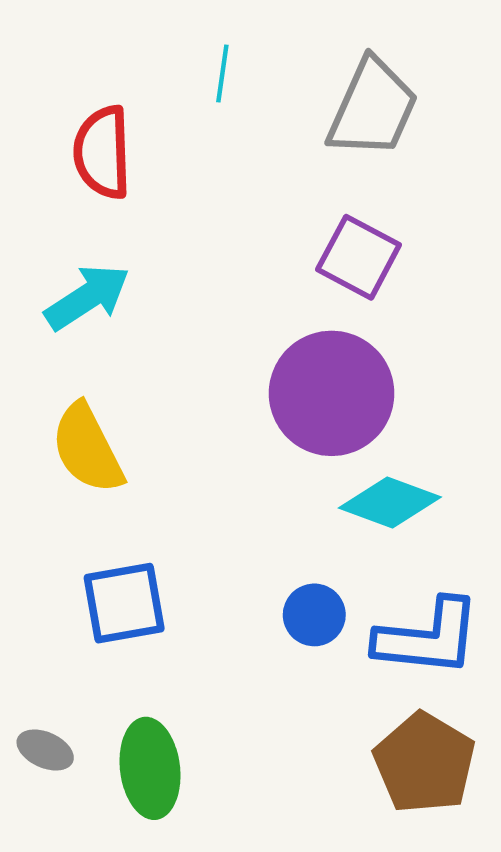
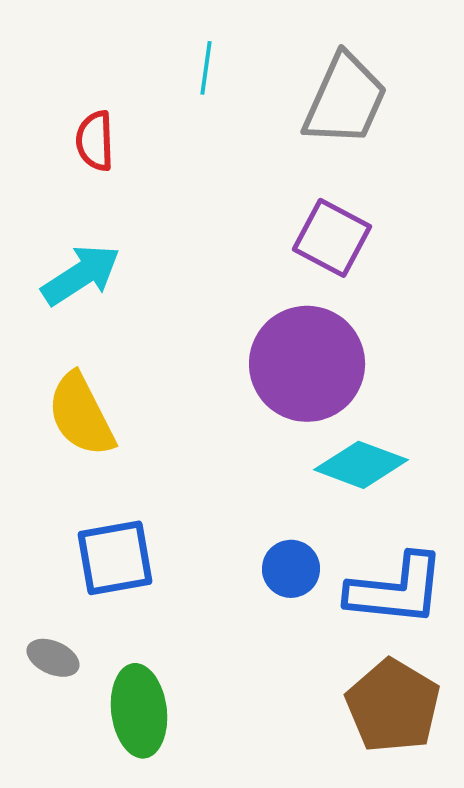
red semicircle: (102, 152) -> (95, 141), size x0.7
gray ellipse: (45, 750) -> (53, 658), moved

